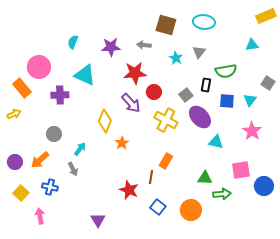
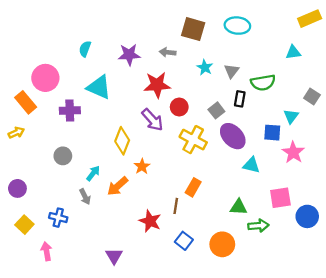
gray triangle: (199, 52) -> (232, 71), moved
blue square: (227, 101) -> (272, 133), moved
orange arrow: (40, 160) -> (118, 186), moved

